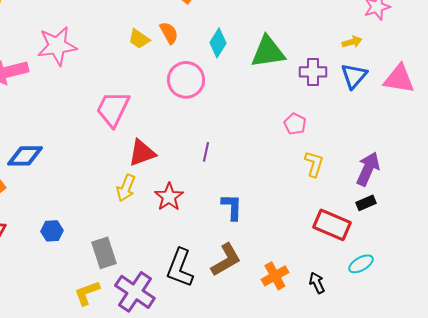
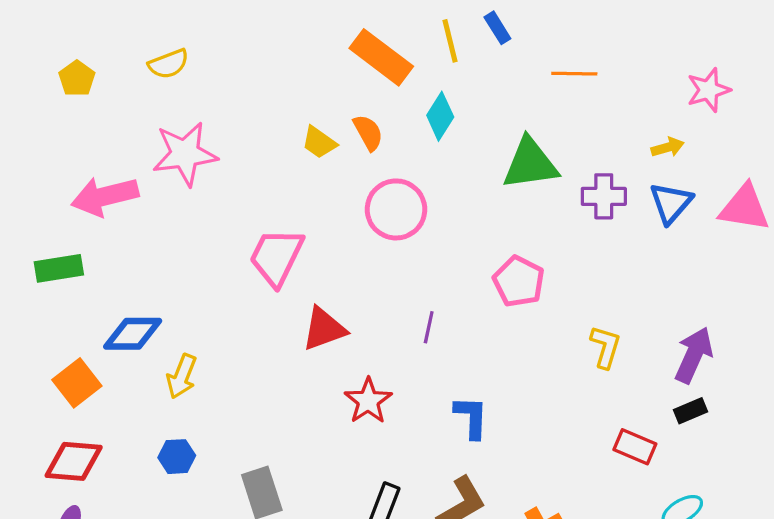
cyan diamond: (218, 43) -> (440, 116), moved
pink pentagon: (295, 124) -> (519, 281), moved, size x1.4
yellow arrow: (126, 188) -> (182, 376), moved
red rectangle: (332, 225) -> (635, 447), size x0.7

